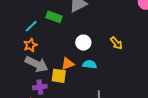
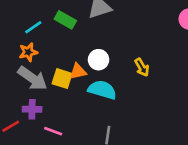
orange triangle: (68, 64) -> (78, 71), moved
cyan semicircle: (90, 64) -> (102, 90), size x1.5
yellow square: (59, 76) -> (62, 79), moved

